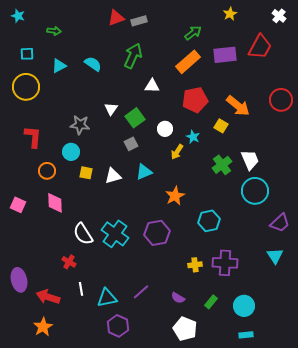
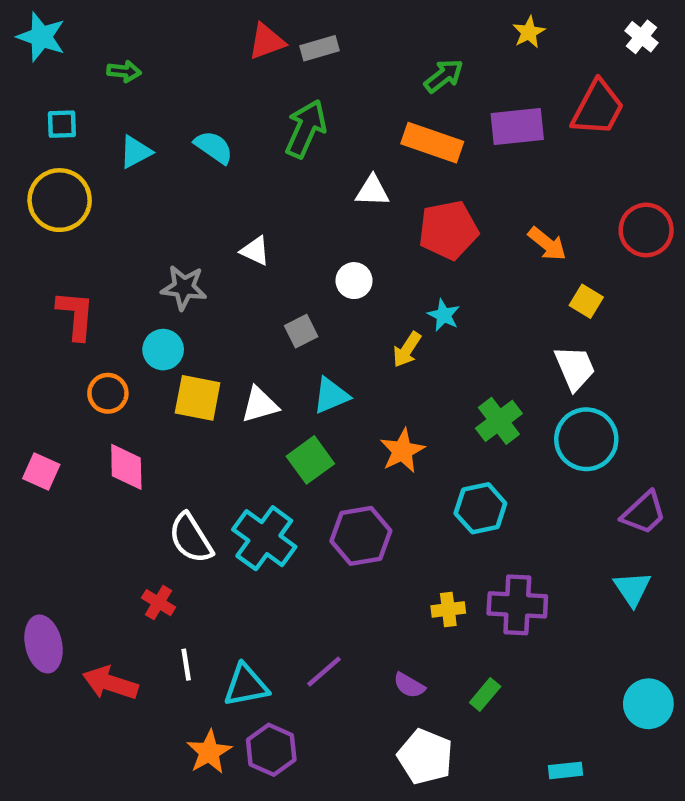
cyan star: (18, 16) -> (41, 37), size x1.5
orange rectangle: (188, 62) -> (432, 143), turned 60
white triangle: (152, 86) -> (372, 191), moved
orange arrow: (238, 106) -> (547, 244), size x0.7
white triangle: (111, 109) -> (255, 251), turned -40
green square: (135, 118) -> (310, 460), moved
yellow square: (221, 126) -> (586, 301), moved
white circle: (165, 129) -> (354, 281), moved
green cross: (222, 165) -> (499, 421), moved
yellow square: (86, 173) -> (198, 398), size x1.5
cyan circle: (244, 306) -> (648, 704), moved
orange star: (43, 327) -> (209, 752), moved

